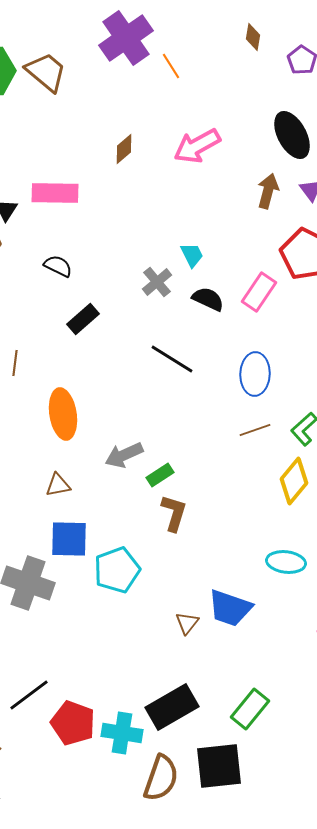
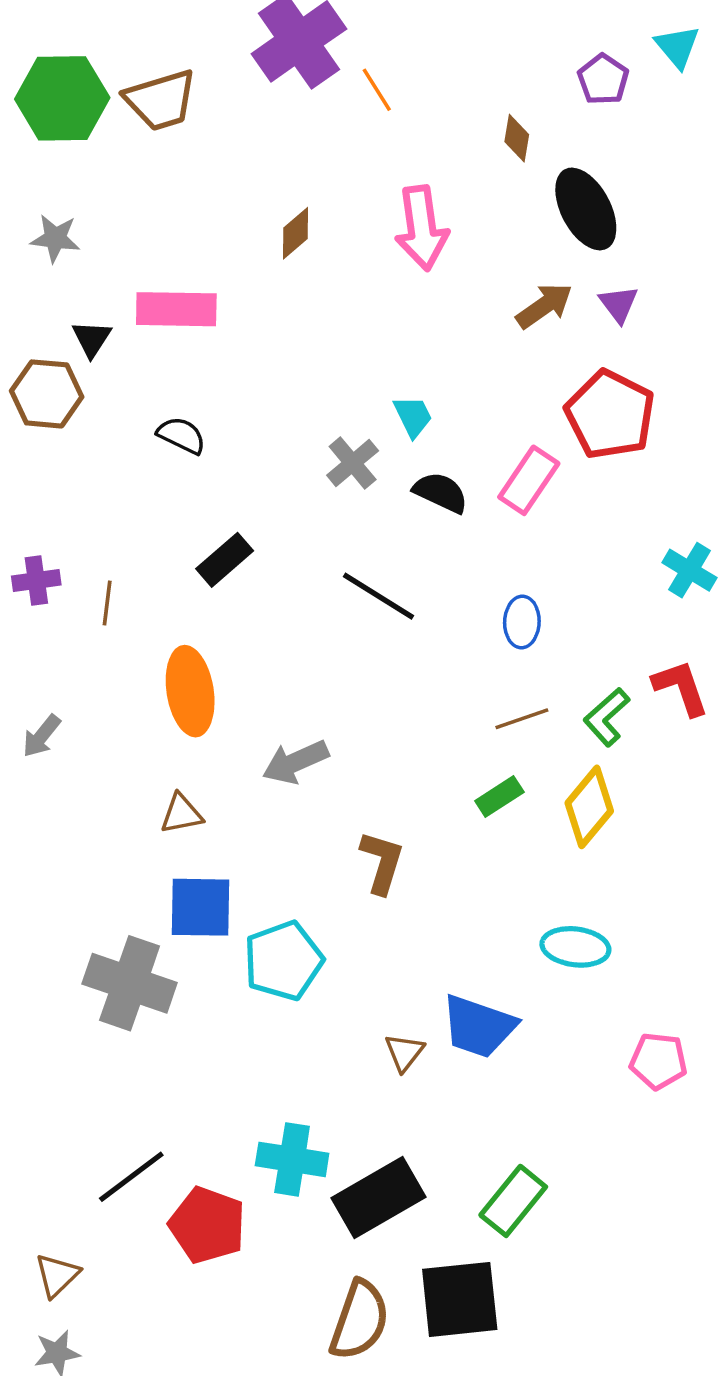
brown diamond: (253, 37) -> (517, 138), moved
brown trapezoid: (46, 72) -> (161, 100), turned 123
pink arrow: (197, 146) -> (422, 228), turned -69
brown arrow: (268, 191) -> (544, 306), turned 40
black rectangle: (83, 319) -> (225, 560), moved
blue ellipse: (255, 374) -> (522, 622), size x0.7
green rectangle: (160, 475) -> (499, 797), moved
cyan cross: (122, 733) -> (292, 1159), moved

